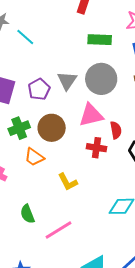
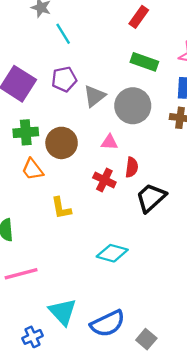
purple pentagon: (39, 89) -> (64, 79), moved
pink triangle: (91, 115) -> (109, 142), size x0.6
pink line: (59, 230) -> (21, 274), moved

